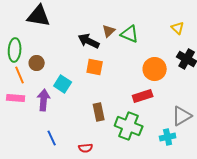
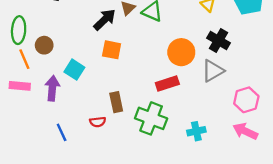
black arrow: (89, 41) -> (105, 20), turned 110
gray triangle: (182, 116) -> (213, 71), moved
red semicircle: (86, 148) -> (98, 122), moved

